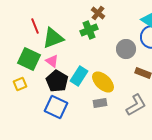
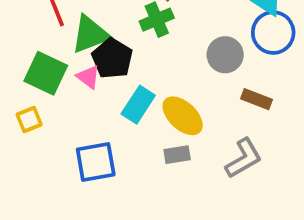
black pentagon: (57, 81) -> (112, 58), moved
blue square: (56, 107) -> (96, 162), turned -35

